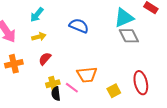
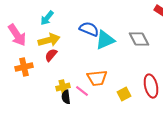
cyan triangle: (124, 18) -> (105, 40), moved
yellow arrow: (39, 37) -> (49, 40), size x1.5
red semicircle: (45, 59) -> (51, 55), moved

